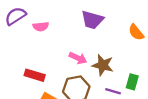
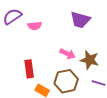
red rectangle: (35, 75) -> (29, 69), turned 66

